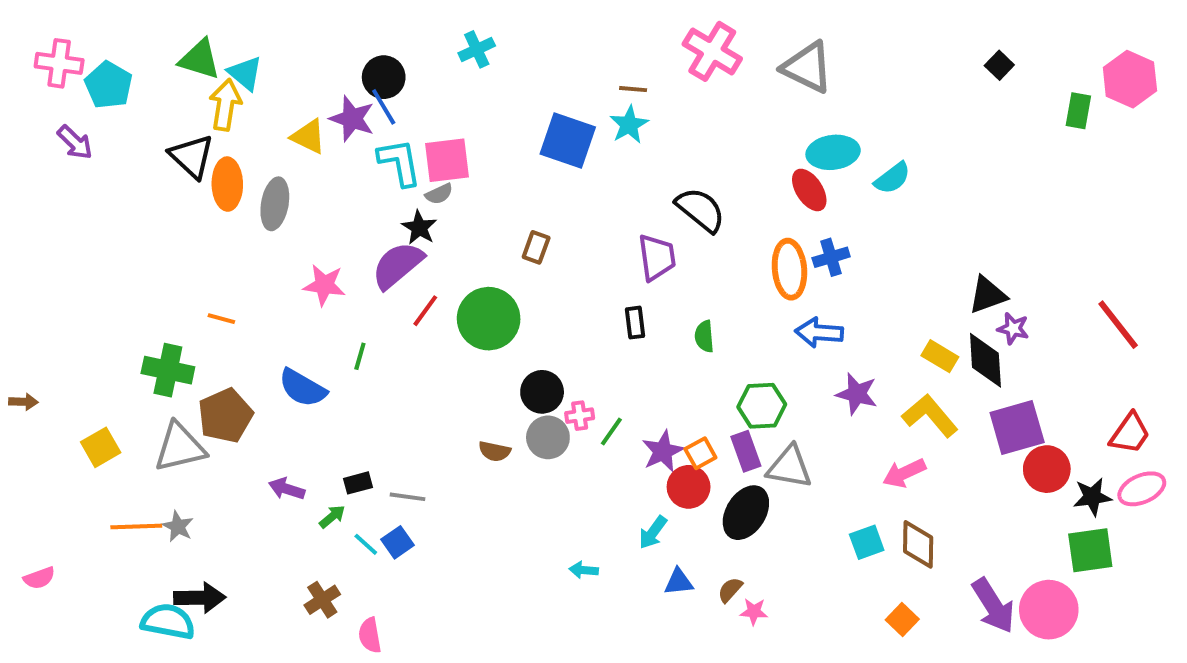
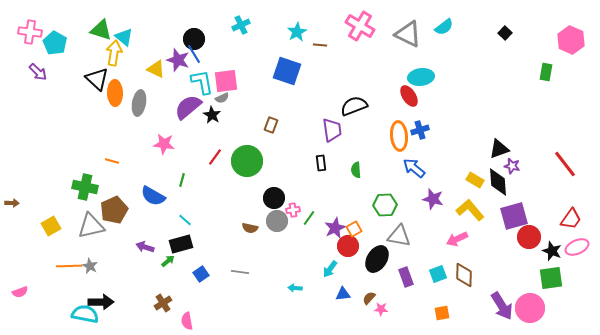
green rectangle: (1078, 111) -> (546, 72), moved
cyan star: (629, 125) -> (297, 32), moved
cyan semicircle: (892, 178) -> (444, 27), moved
black semicircle: (700, 210) -> (354, 106), turned -60
purple semicircle: (398, 265) -> (188, 107), moved
blue arrow: (819, 332) -> (414, 168), turned 35
purple rectangle: (746, 451) -> (406, 277), moved
black rectangle: (358, 483) -> (181, 244), size x1.6
gray line: (407, 497) -> (240, 272), moved
black star: (1092, 497) -> (552, 251), turned 30
cyan line: (366, 544) -> (185, 220), moved
orange square: (902, 620) -> (442, 313), moved, turned 35

